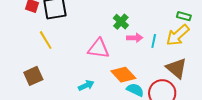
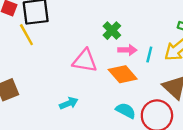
yellow line: (46, 40) -> (26, 35), moved
orange diamond: (123, 75) -> (123, 74), moved

